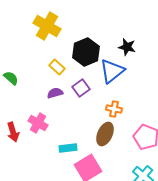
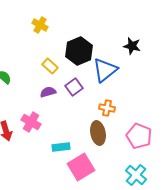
yellow cross: (47, 26) -> (40, 25), size x0.6
black star: (127, 47) -> (132, 46), moved
brown ellipse: (105, 134) -> (98, 133), turned -35

